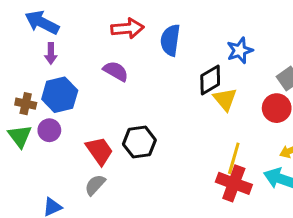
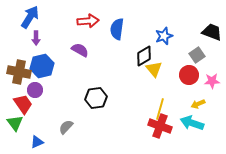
blue arrow: (42, 22) -> (30, 17), turned 95
brown cross: (26, 104) -> (19, 72), size x1.6
green triangle: (20, 136) -> (15, 123), moved
red trapezoid: (100, 151) -> (23, 104), moved

